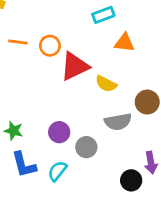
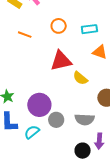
orange circle: (50, 46) -> (59, 26), moved
gray semicircle: (118, 122) -> (85, 119), moved
purple circle: (59, 132) -> (39, 105), size x1.5

